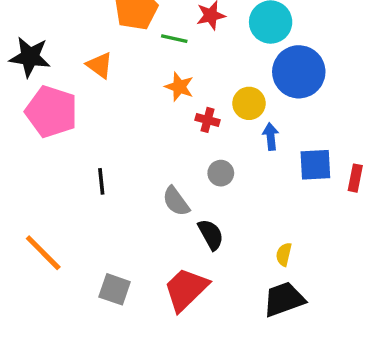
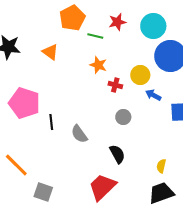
pink pentagon: (51, 112) -> (24, 103), moved
blue arrow: (271, 137) -> (153, 95), turned -56
gray semicircle: (176, 201) -> (79, 134), moved
gray square: (115, 289) -> (43, 192), moved

